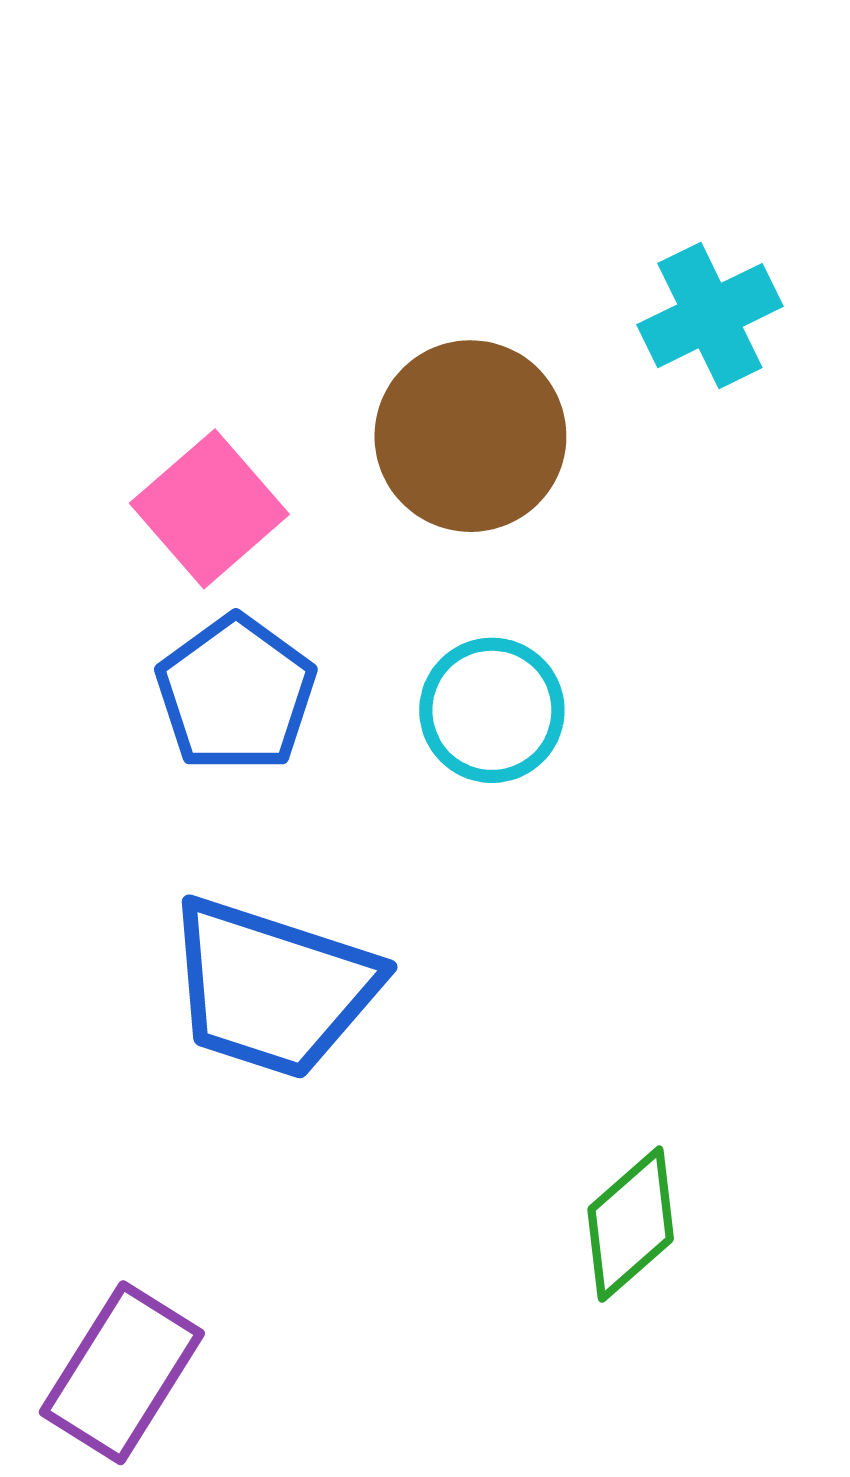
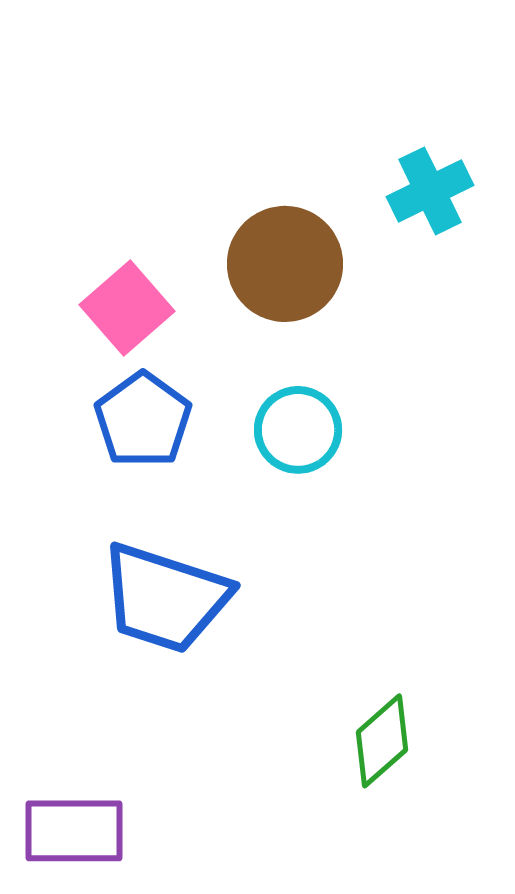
purple rectangle: (122, 1373) -> (74, 831), turned 58

